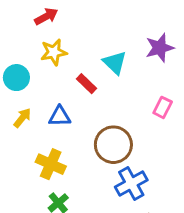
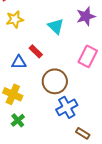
red rectangle: (87, 84) -> (36, 51), moved
pink rectangle: (163, 107) -> (88, 56), size x1.5

